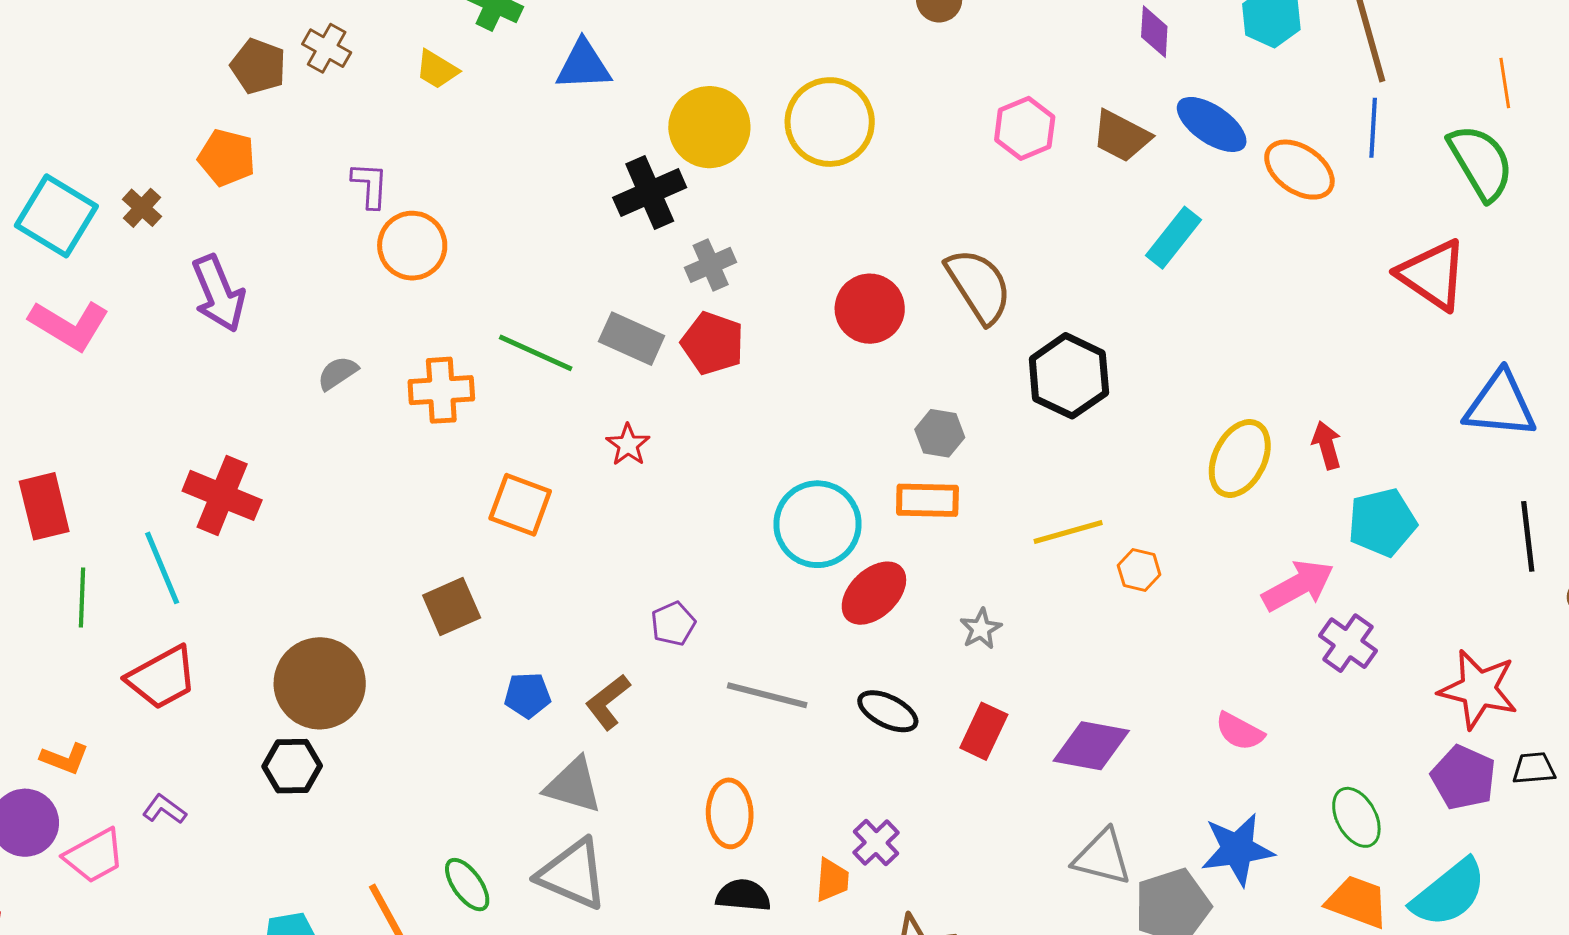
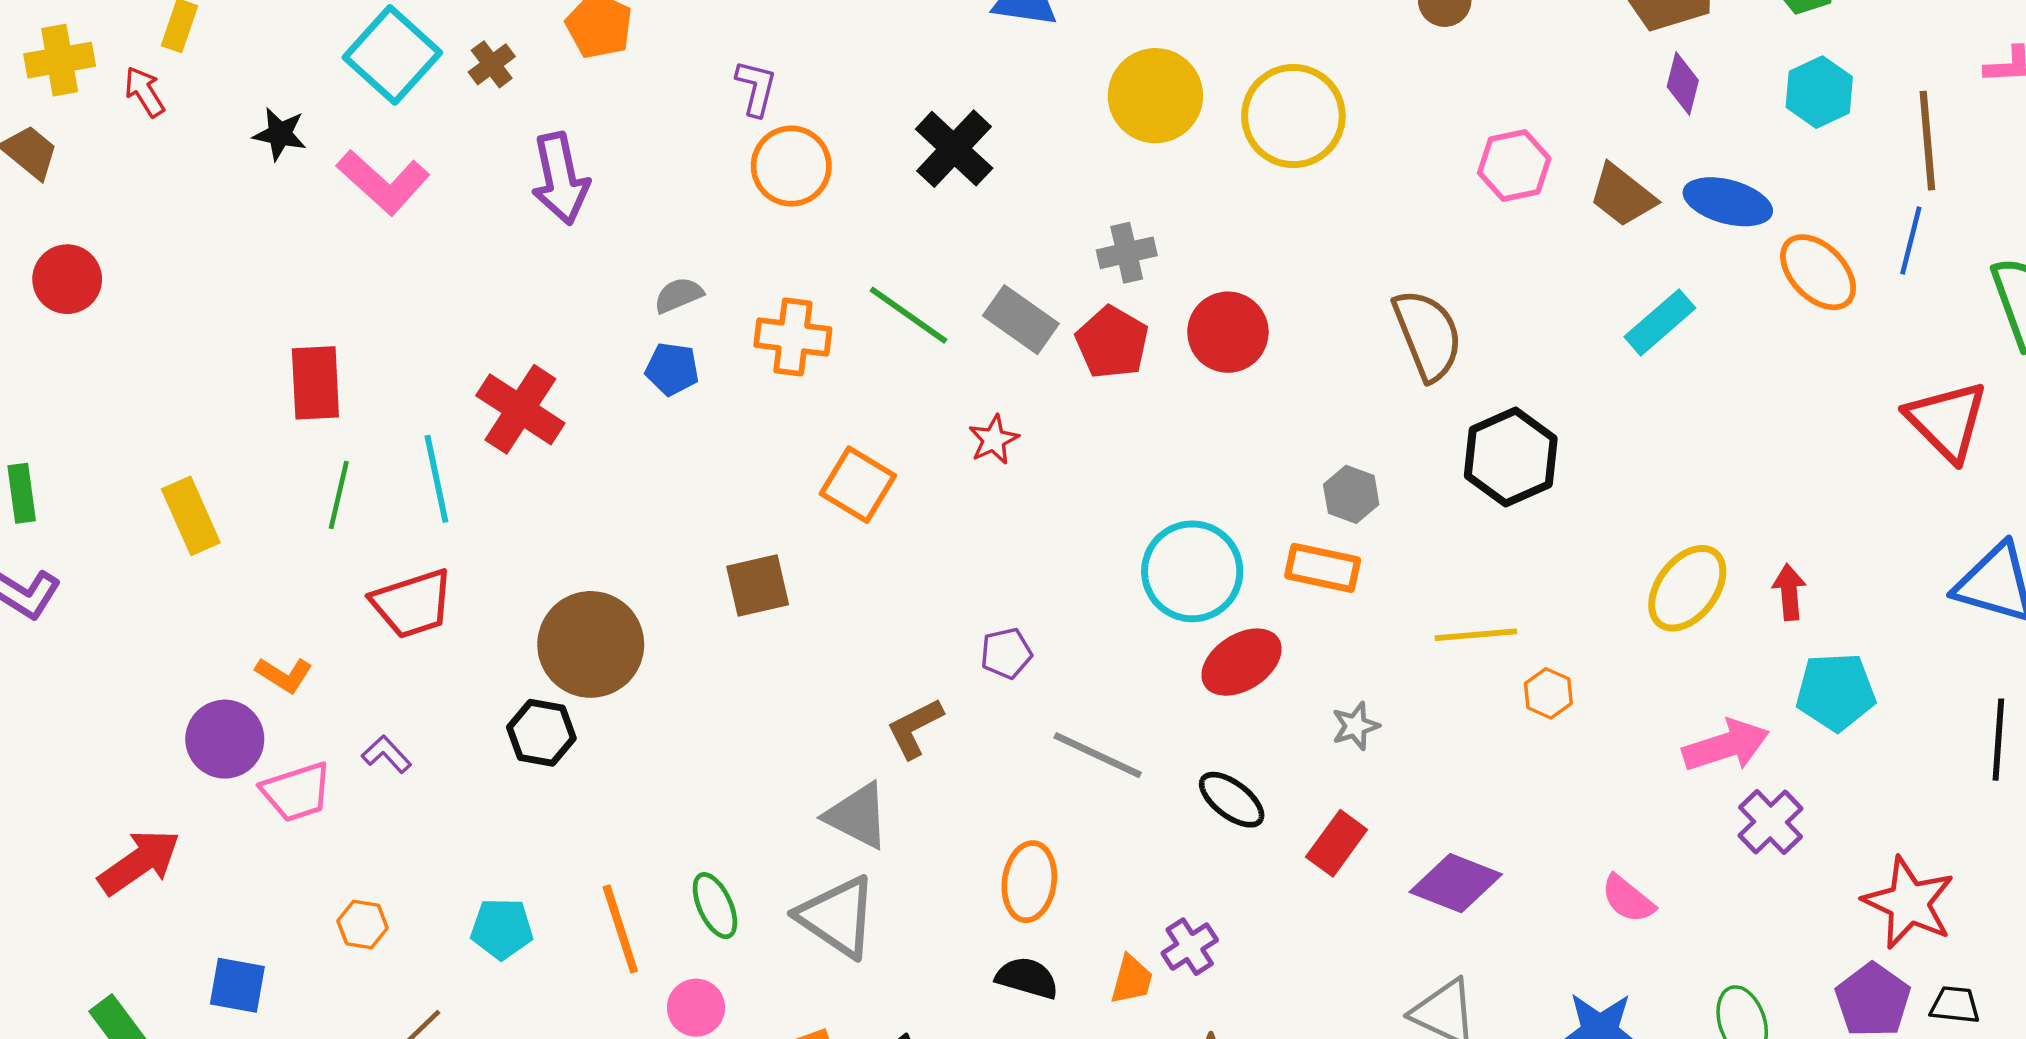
blue ellipse: (1212, 124) -> (1728, 202), turned -30
black cross: (650, 193) -> (954, 149), moved, turned -34
red circle: (870, 309) -> (1228, 332), moved
blue pentagon: (527, 695) -> (672, 369), moved

